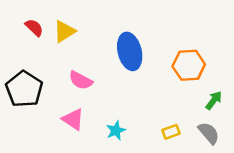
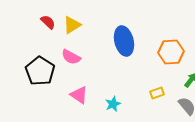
pink semicircle: (81, 80) -> (71, 57), moved
yellow rectangle: (171, 132) -> (157, 93), moved

